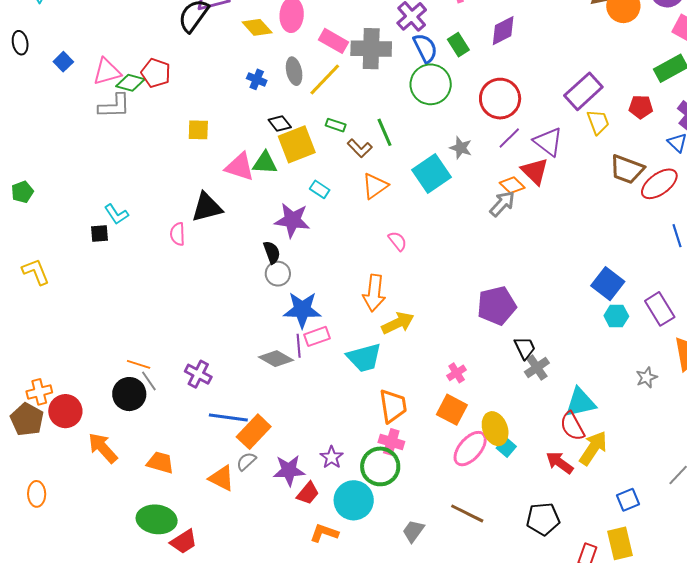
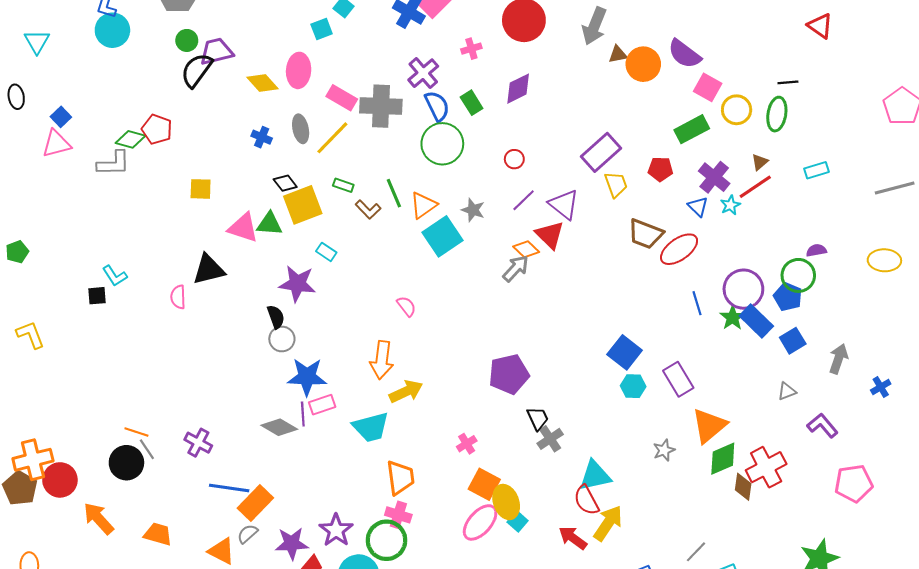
pink triangle: (107, 72) -> (56, 144), moved
red circle: (500, 99) -> (514, 159), size x0.5
orange triangle: (375, 186) -> (423, 205), moved
orange cross: (39, 392) -> (33, 460), size x1.5
orange square: (452, 410) -> (484, 484), moved
purple star: (332, 457) -> (336, 530), size x1.4

